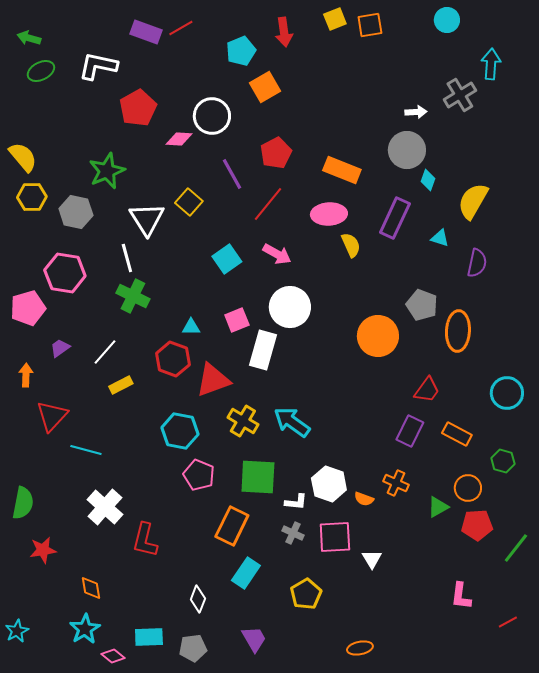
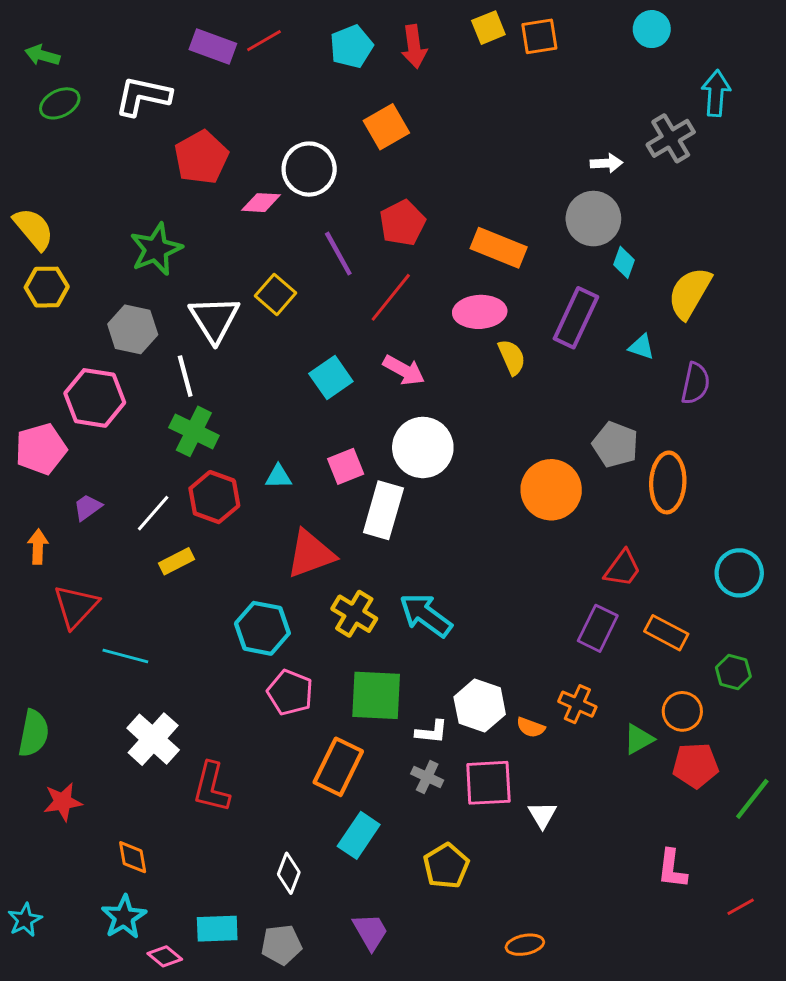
cyan pentagon: (241, 51) -> (351, 47), moved
gray hexagon: (76, 212) -> (133, 329), moved
red hexagon: (173, 359) -> (214, 497), moved

